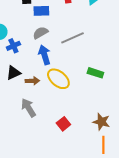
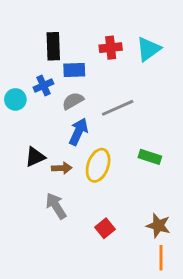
blue cross: (13, 46) -> (43, 85), moved
blue arrow: (44, 55) -> (78, 132), turned 42
yellow ellipse: (58, 79) -> (98, 165), turned 70

